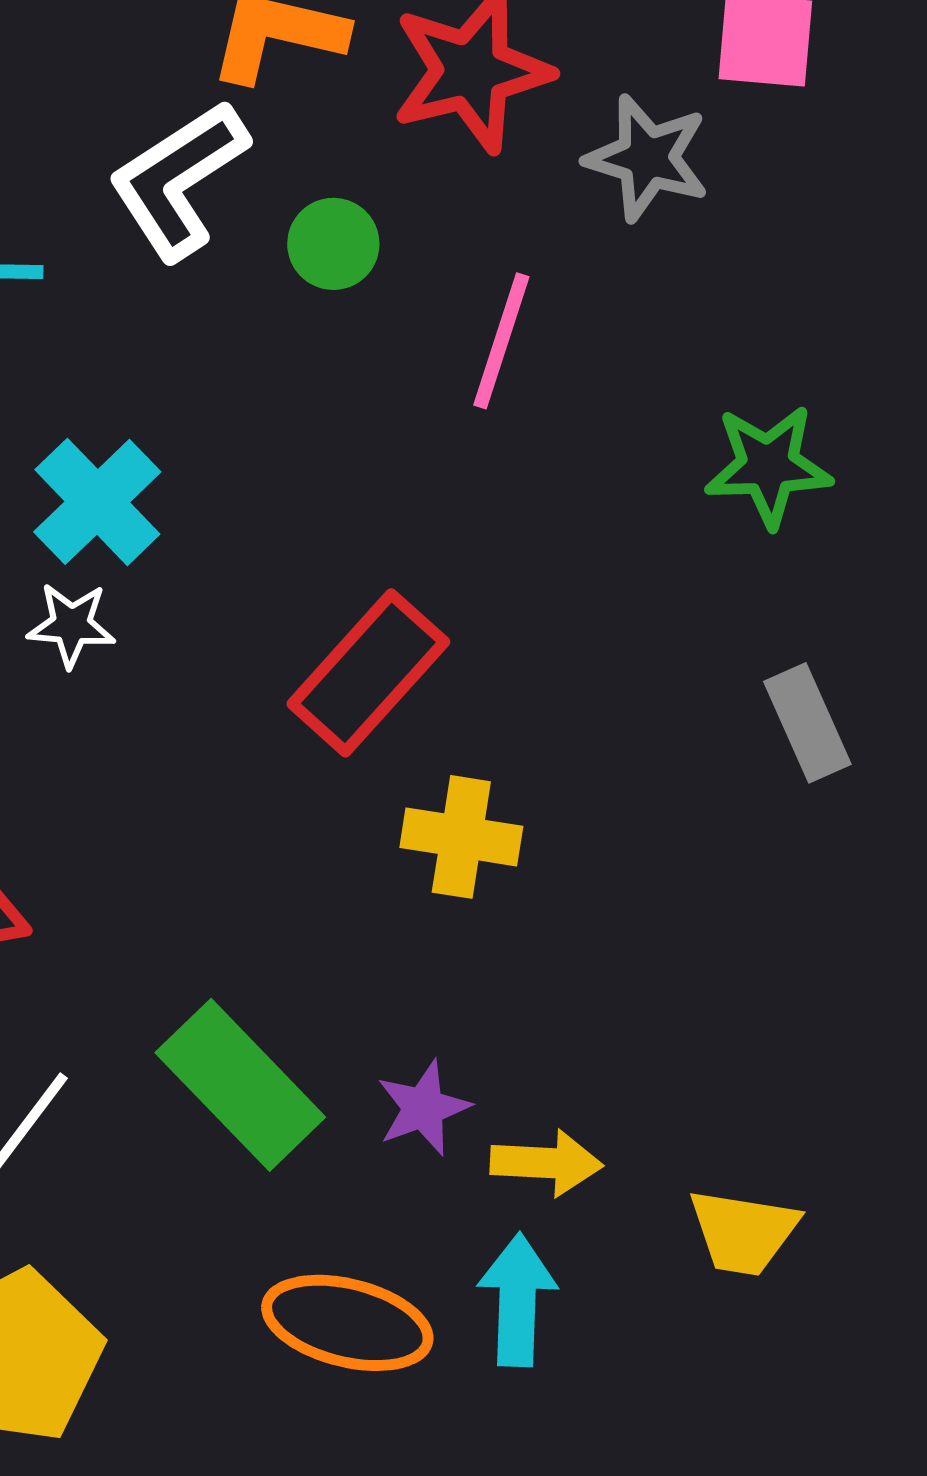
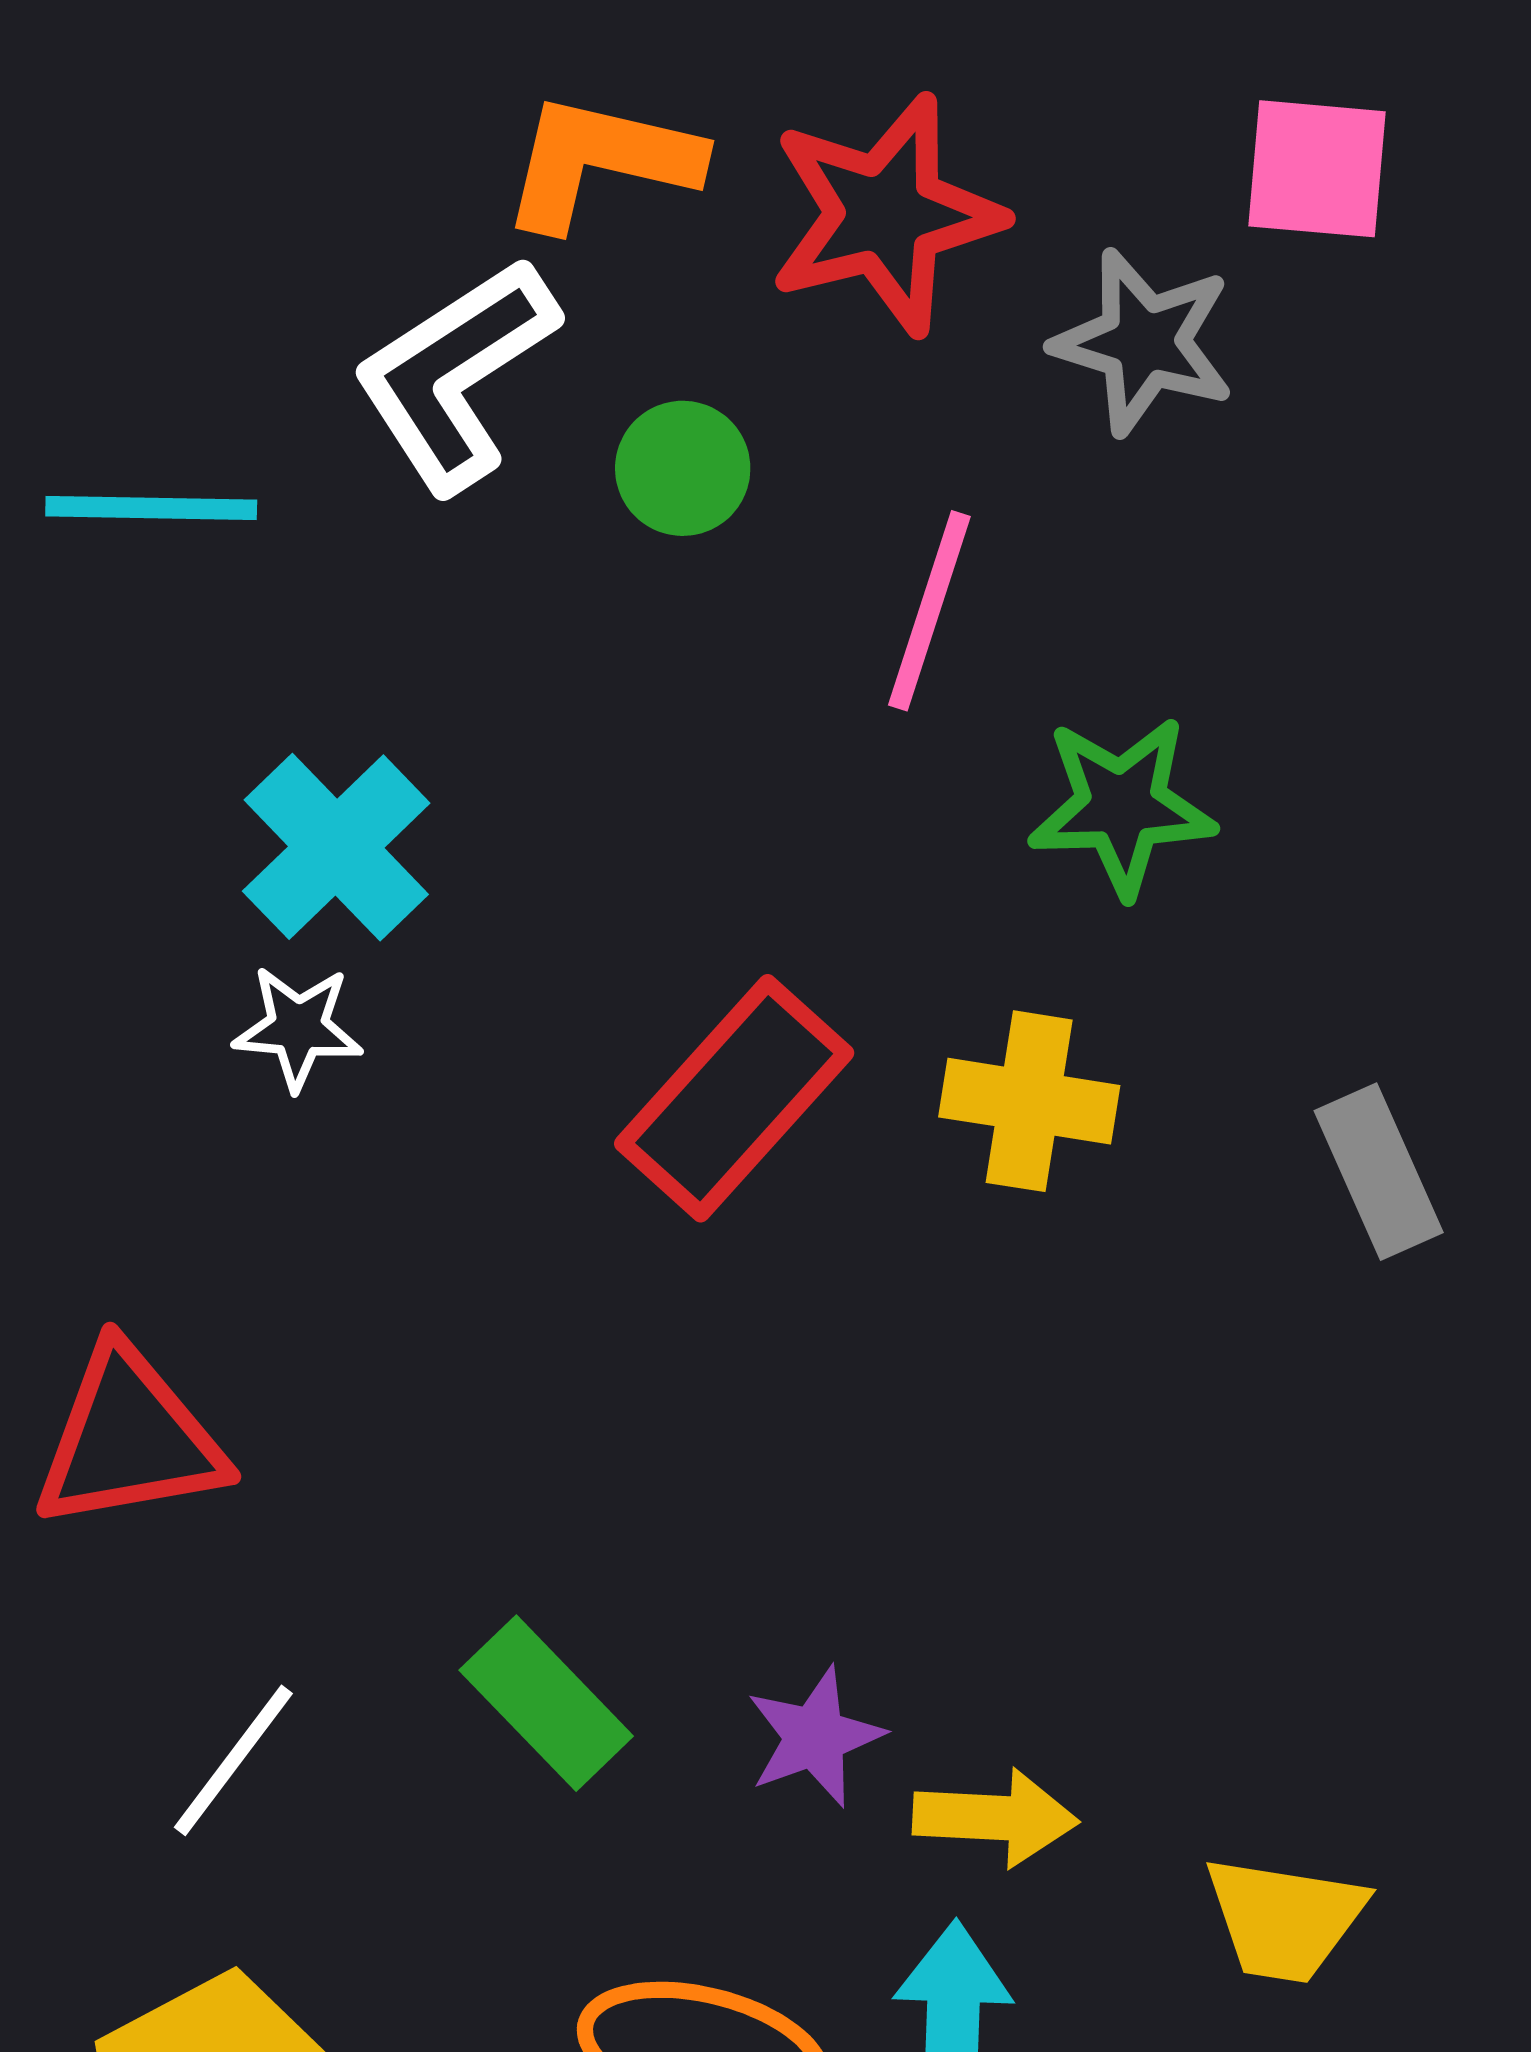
green star: (768, 466) -> (1122, 806), moved
yellow cross: (461, 837) -> (1029, 1101), moved
green rectangle: (240, 1085) -> (546, 1703), size x0.7

